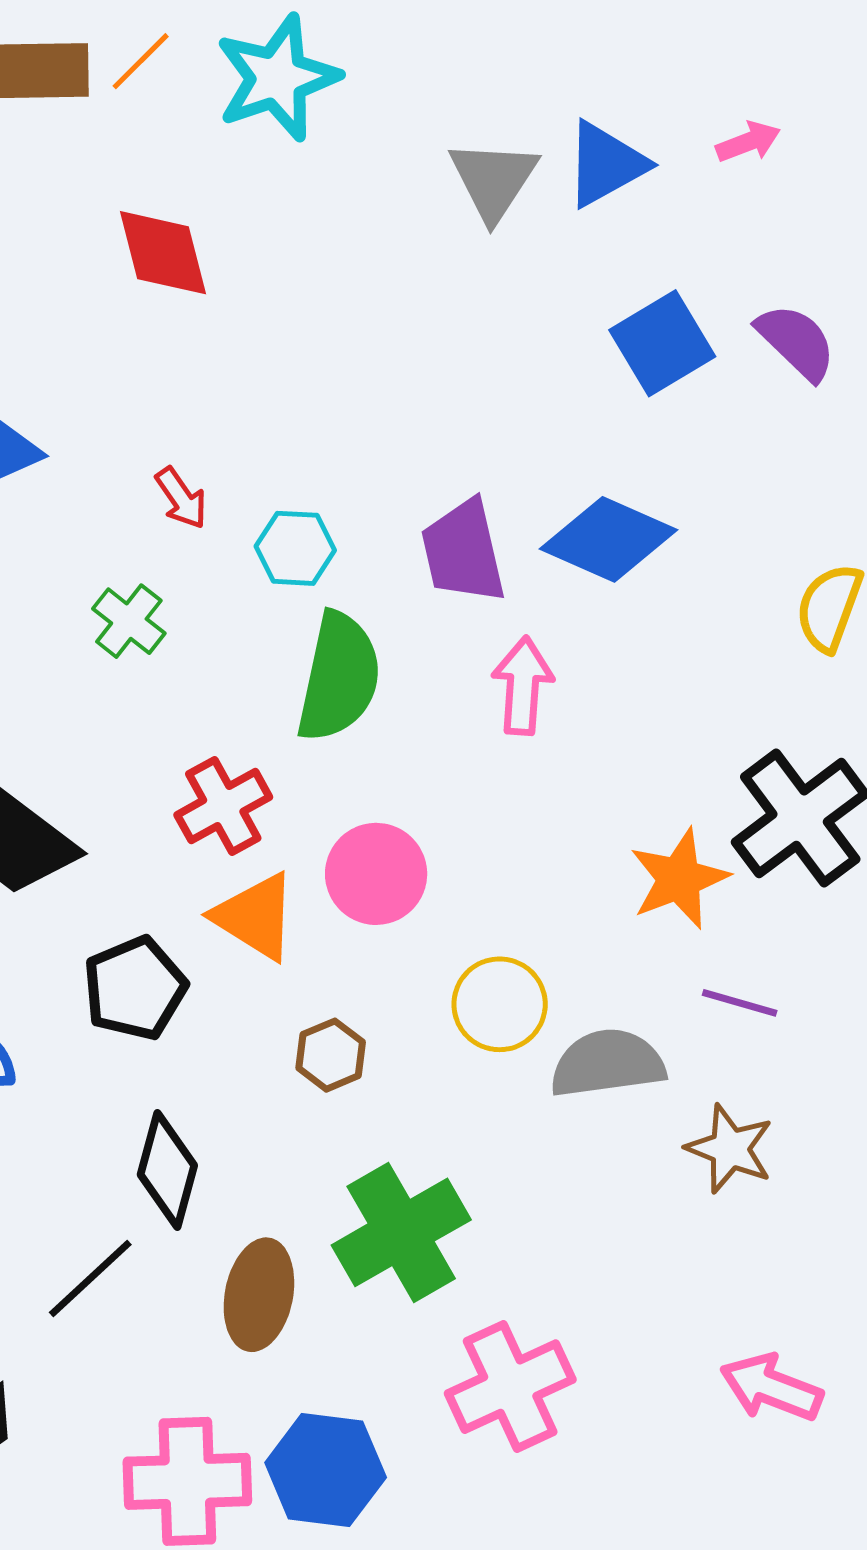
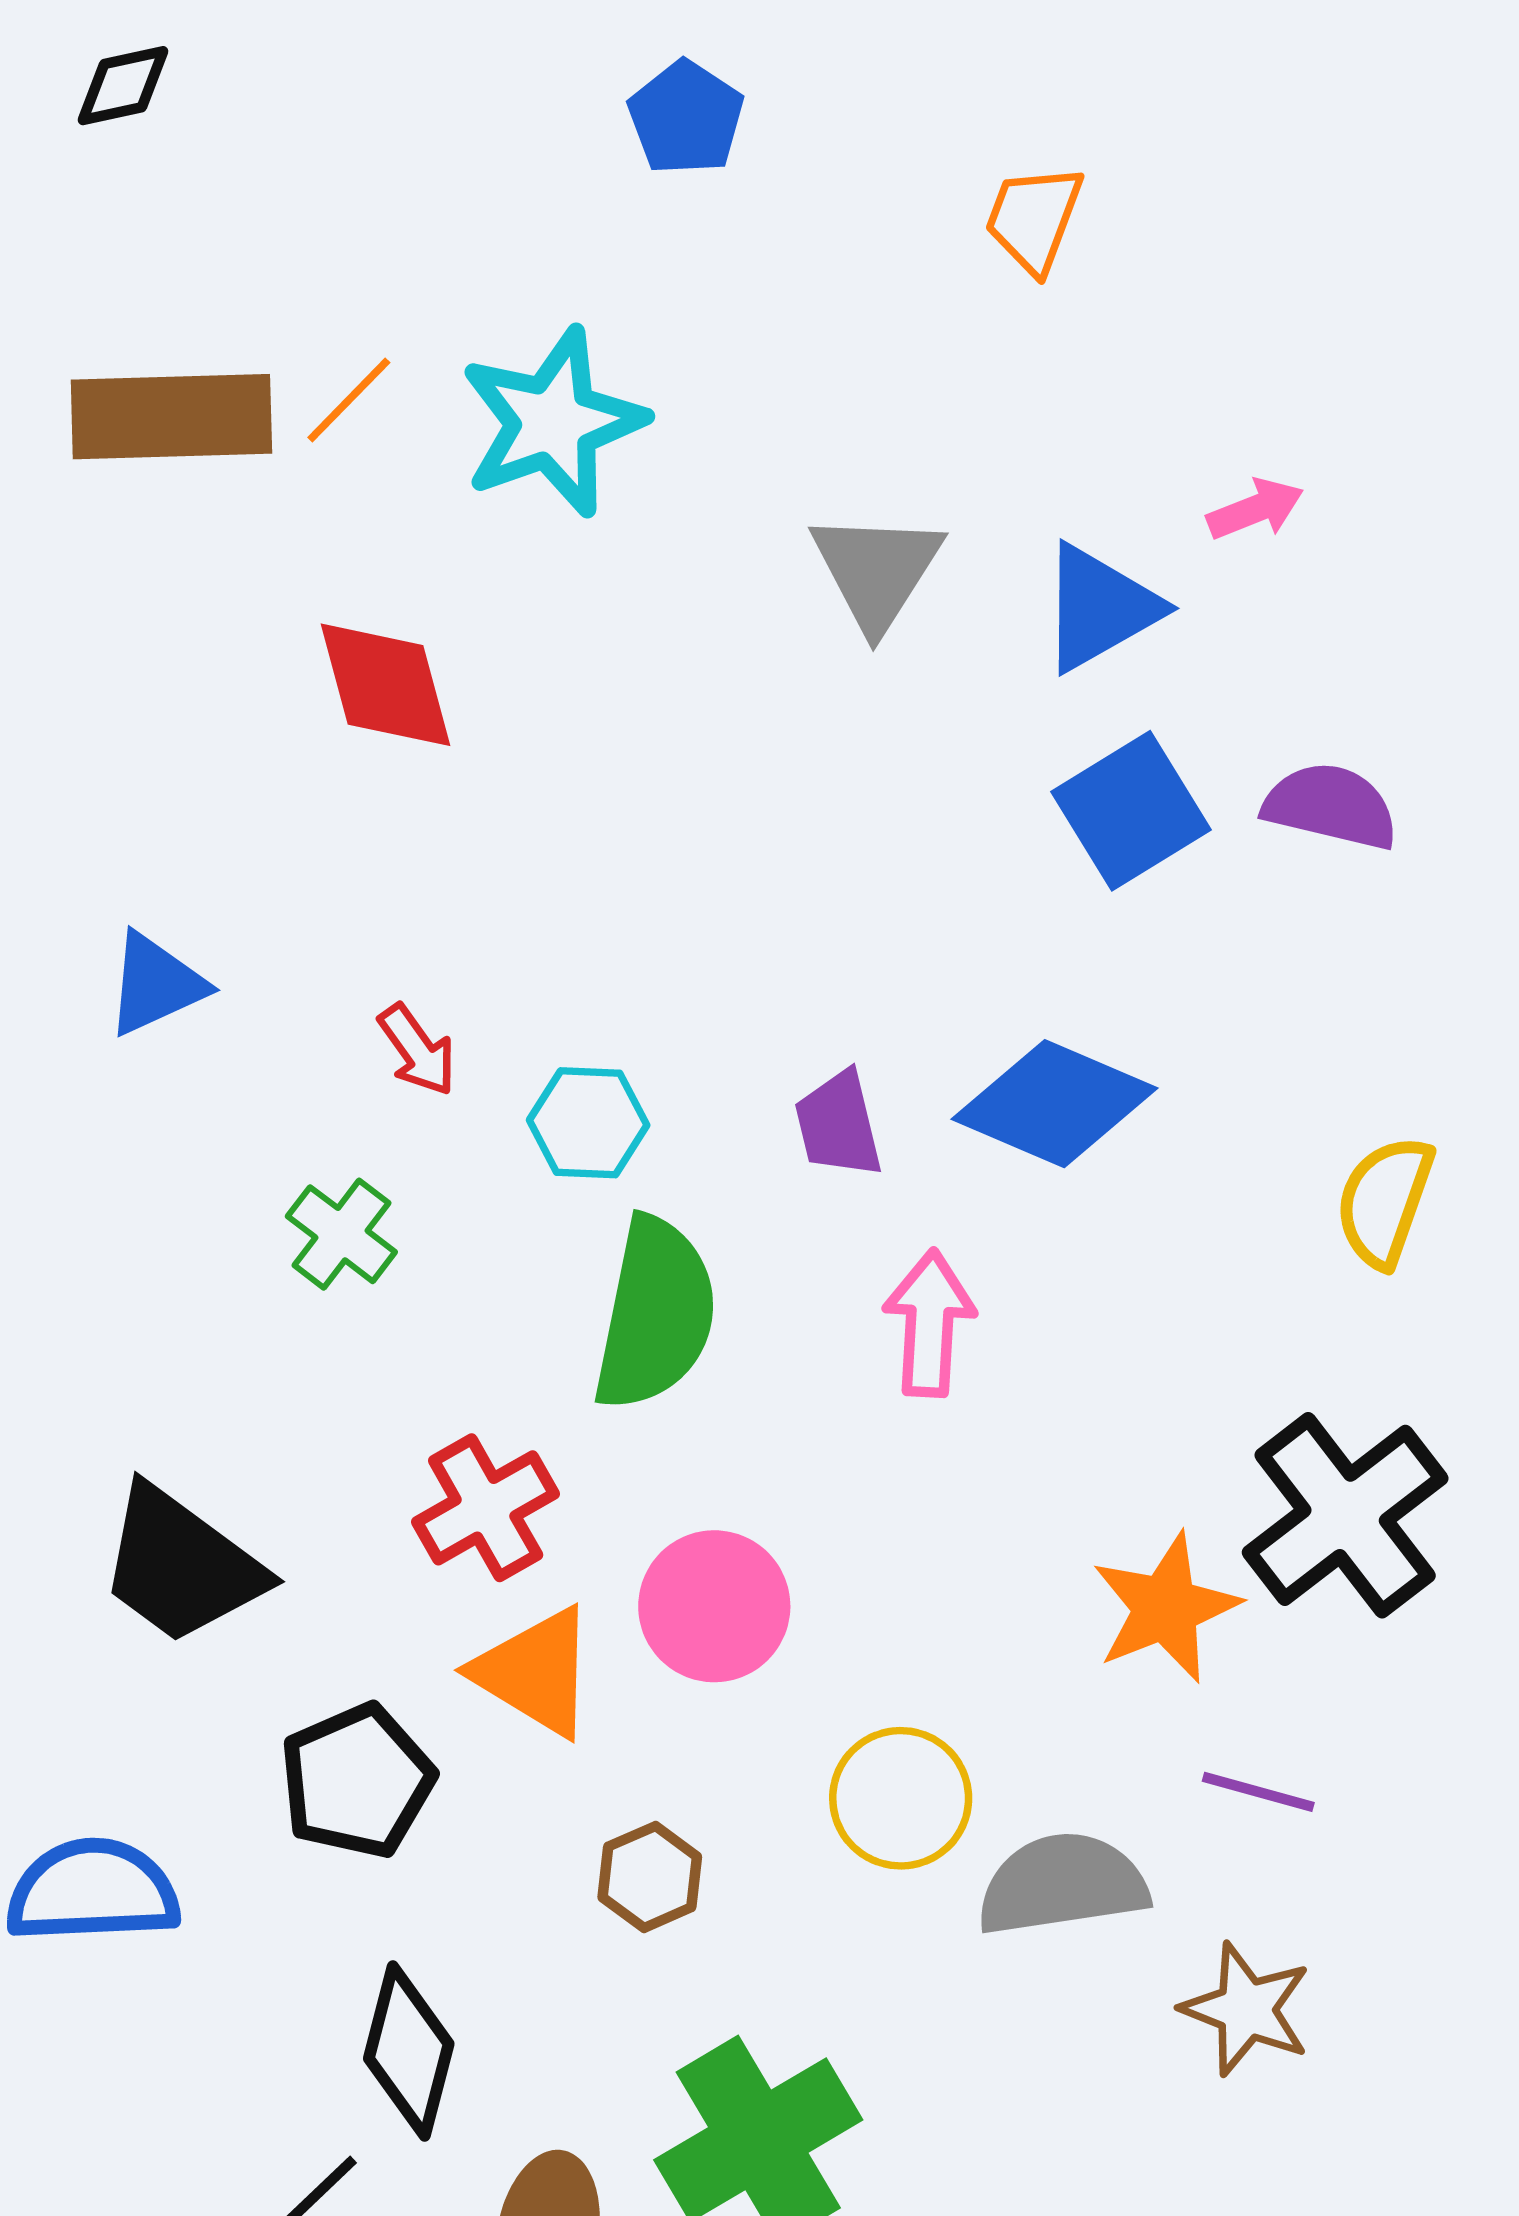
blue triangle: (606, 164) -> (1100, 608), moved
purple semicircle: (796, 342) -> (1331, 806), turned -30
purple trapezoid: (463, 552) -> (838, 1124), size x0.7

